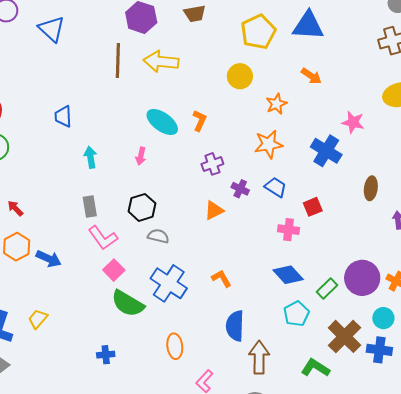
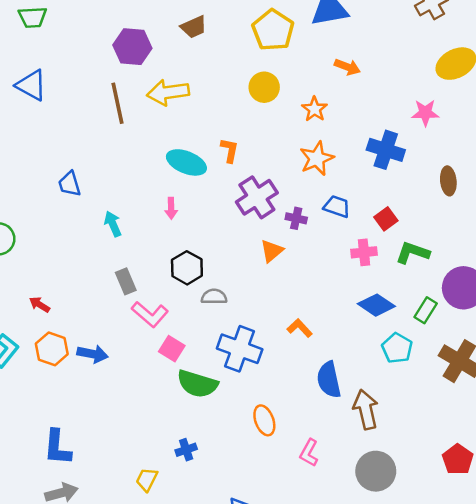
pink star: (353, 122) -> (425, 113), moved
purple cross: (212, 164) -> (257, 197), size x1.6
yellow trapezoid: (38, 319) -> (147, 479), moved
green L-shape: (315, 368) -> (413, 253), moved

